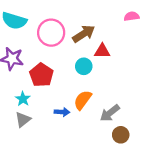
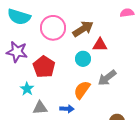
blue arrow: (62, 112) -> (67, 109), moved
gray arrow: (110, 113) -> (107, 78), moved
gray triangle: (23, 120) -> (40, 108), moved, turned 35

